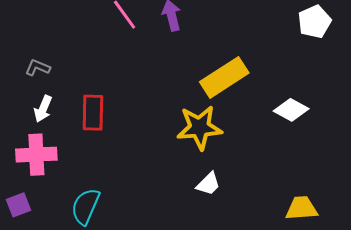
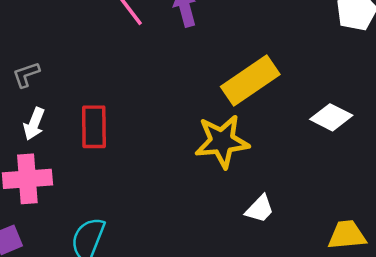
gray L-shape: (38, 68) -> (26, 75), turned -40
white trapezoid: (208, 184) -> (260, 209), moved

